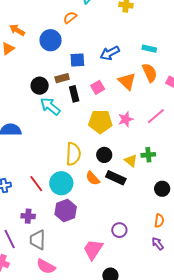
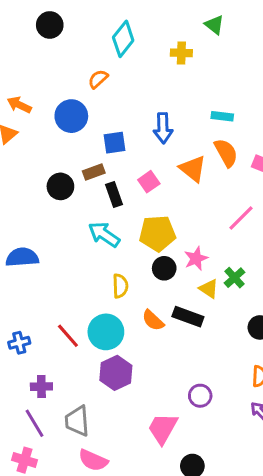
blue arrow: (110, 53) -> (163, 128), turned -60
cyan arrow: (50, 106) -> (104, 234), moved
pink star: (126, 119) -> (196, 259), moved
yellow semicircle: (73, 154) -> (120, 286), size x0.7
black circle: (104, 155) -> (164, 268), moved
green cross: (148, 155) -> (235, 278), turned -32
purple cross: (28, 216) -> (41, 387), moved

